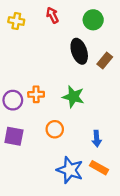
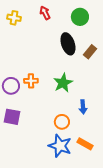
green star: (73, 97) -> (63, 83), turned 30
orange circle: (55, 129) -> (62, 122), moved
blue arrow: (97, 139) -> (83, 107), moved

